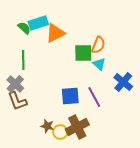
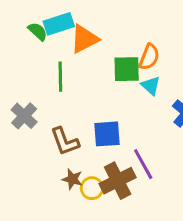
green line: (23, 60) -> (60, 77), moved
purple line: (94, 97) -> (143, 164), moved
brown L-shape: (17, 101) -> (65, 141), moved

